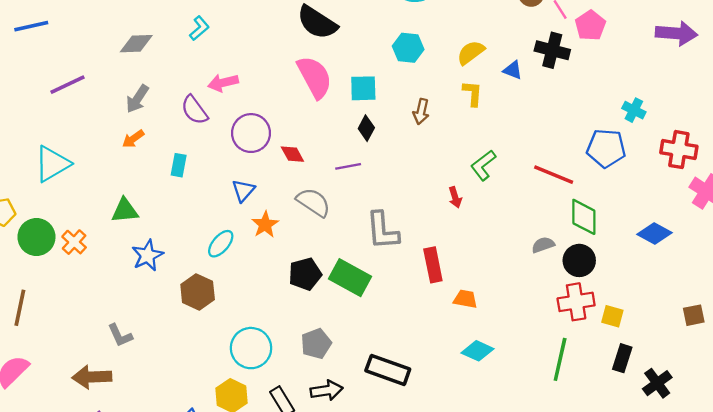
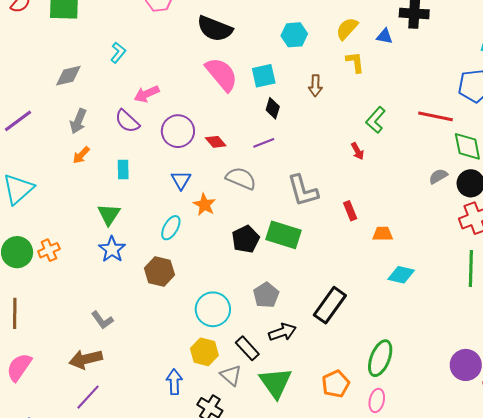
green triangle: (125, 211) -> (109, 214), moved, turned -40
orange cross: (74, 242) -> (49, 250), turned 35
red rectangle: (433, 265) -> (350, 211), size x0.7
black rectangle: (388, 370) -> (330, 305), turned -63

